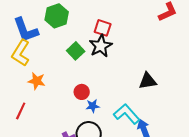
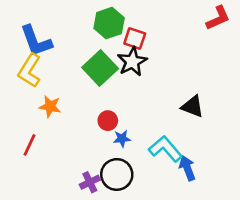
green hexagon: (57, 16) -> (109, 23), moved
green square: (76, 51) -> (100, 68), size x1.5
black triangle: (148, 81) -> (192, 106), turned 30

